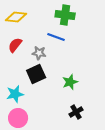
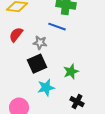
cyan star: (15, 94) -> (46, 88), moved
black cross: (76, 112) -> (77, 102), turned -32

